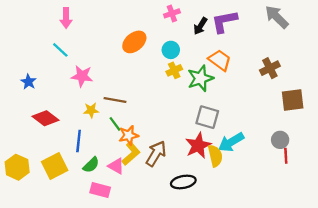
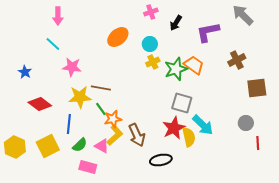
purple L-shape: (224, 21) -> (208, 32), moved
orange trapezoid: (220, 60) -> (194, 65), moved
yellow star: (91, 110) -> (80, 97), size x1.6
cyan arrow: (231, 142) -> (203, 125), turned -105
brown arrow: (156, 154) -> (137, 135), turned 125
red line: (286, 156) -> (258, 143), moved

